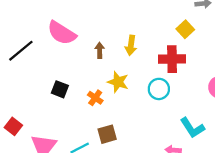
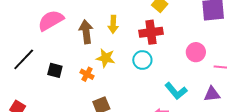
pink semicircle: (62, 33) -> (51, 20), turned 124
brown arrow: (100, 50) -> (86, 32), size x1.6
black line: (21, 51) -> (24, 59), moved

